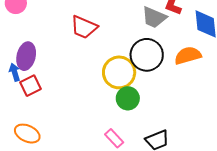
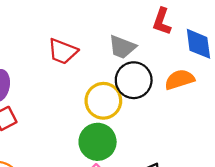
gray trapezoid: (154, 17) -> (122, 47), moved
green circle: (128, 98) -> (98, 142), moved, size x1.4

